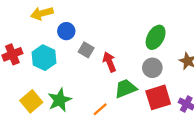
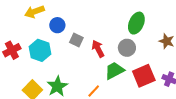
gray circle: (152, 68) -> (127, 48), moved

